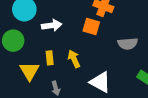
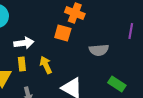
white arrow: (52, 25) -> (24, 43), moved

